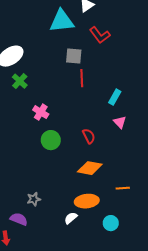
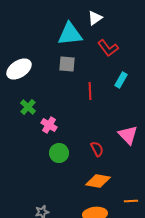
gray square: (74, 56) -> (67, 64), moved
green cross: (20, 81) -> (28, 107), moved
cyan rectangle: (115, 97) -> (121, 80), moved
pink triangle: (120, 122) -> (128, 135), size x1.5

